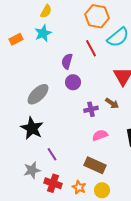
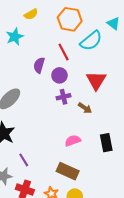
yellow semicircle: (46, 11) -> (31, 14), moved, turned 32
purple circle: (73, 82) -> (59, 75), moved
purple cross: (91, 109) -> (64, 97), moved

